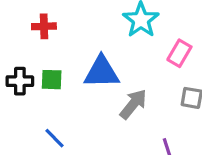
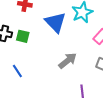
blue triangle: (102, 72) -> (55, 22), moved, turned 35

